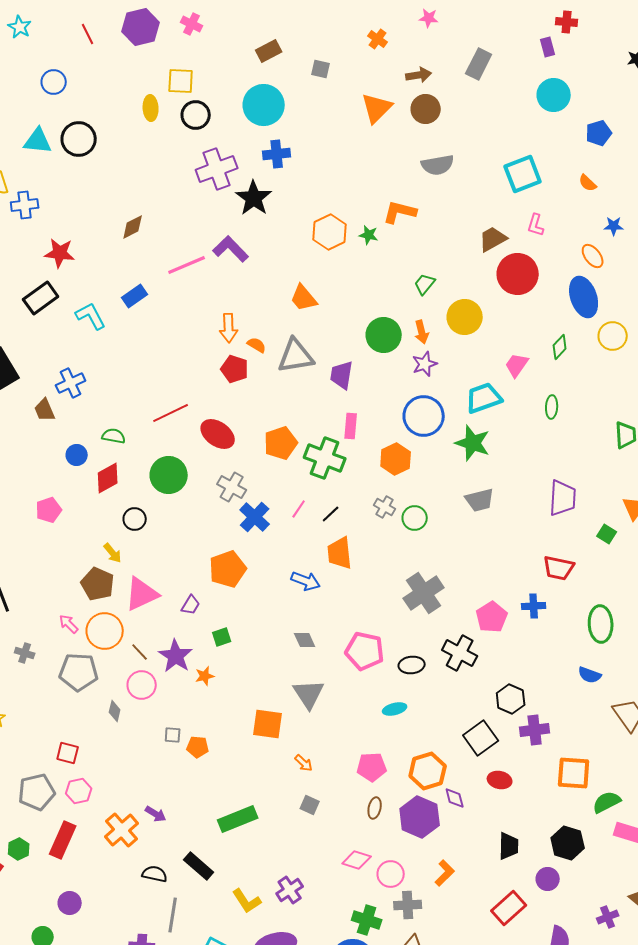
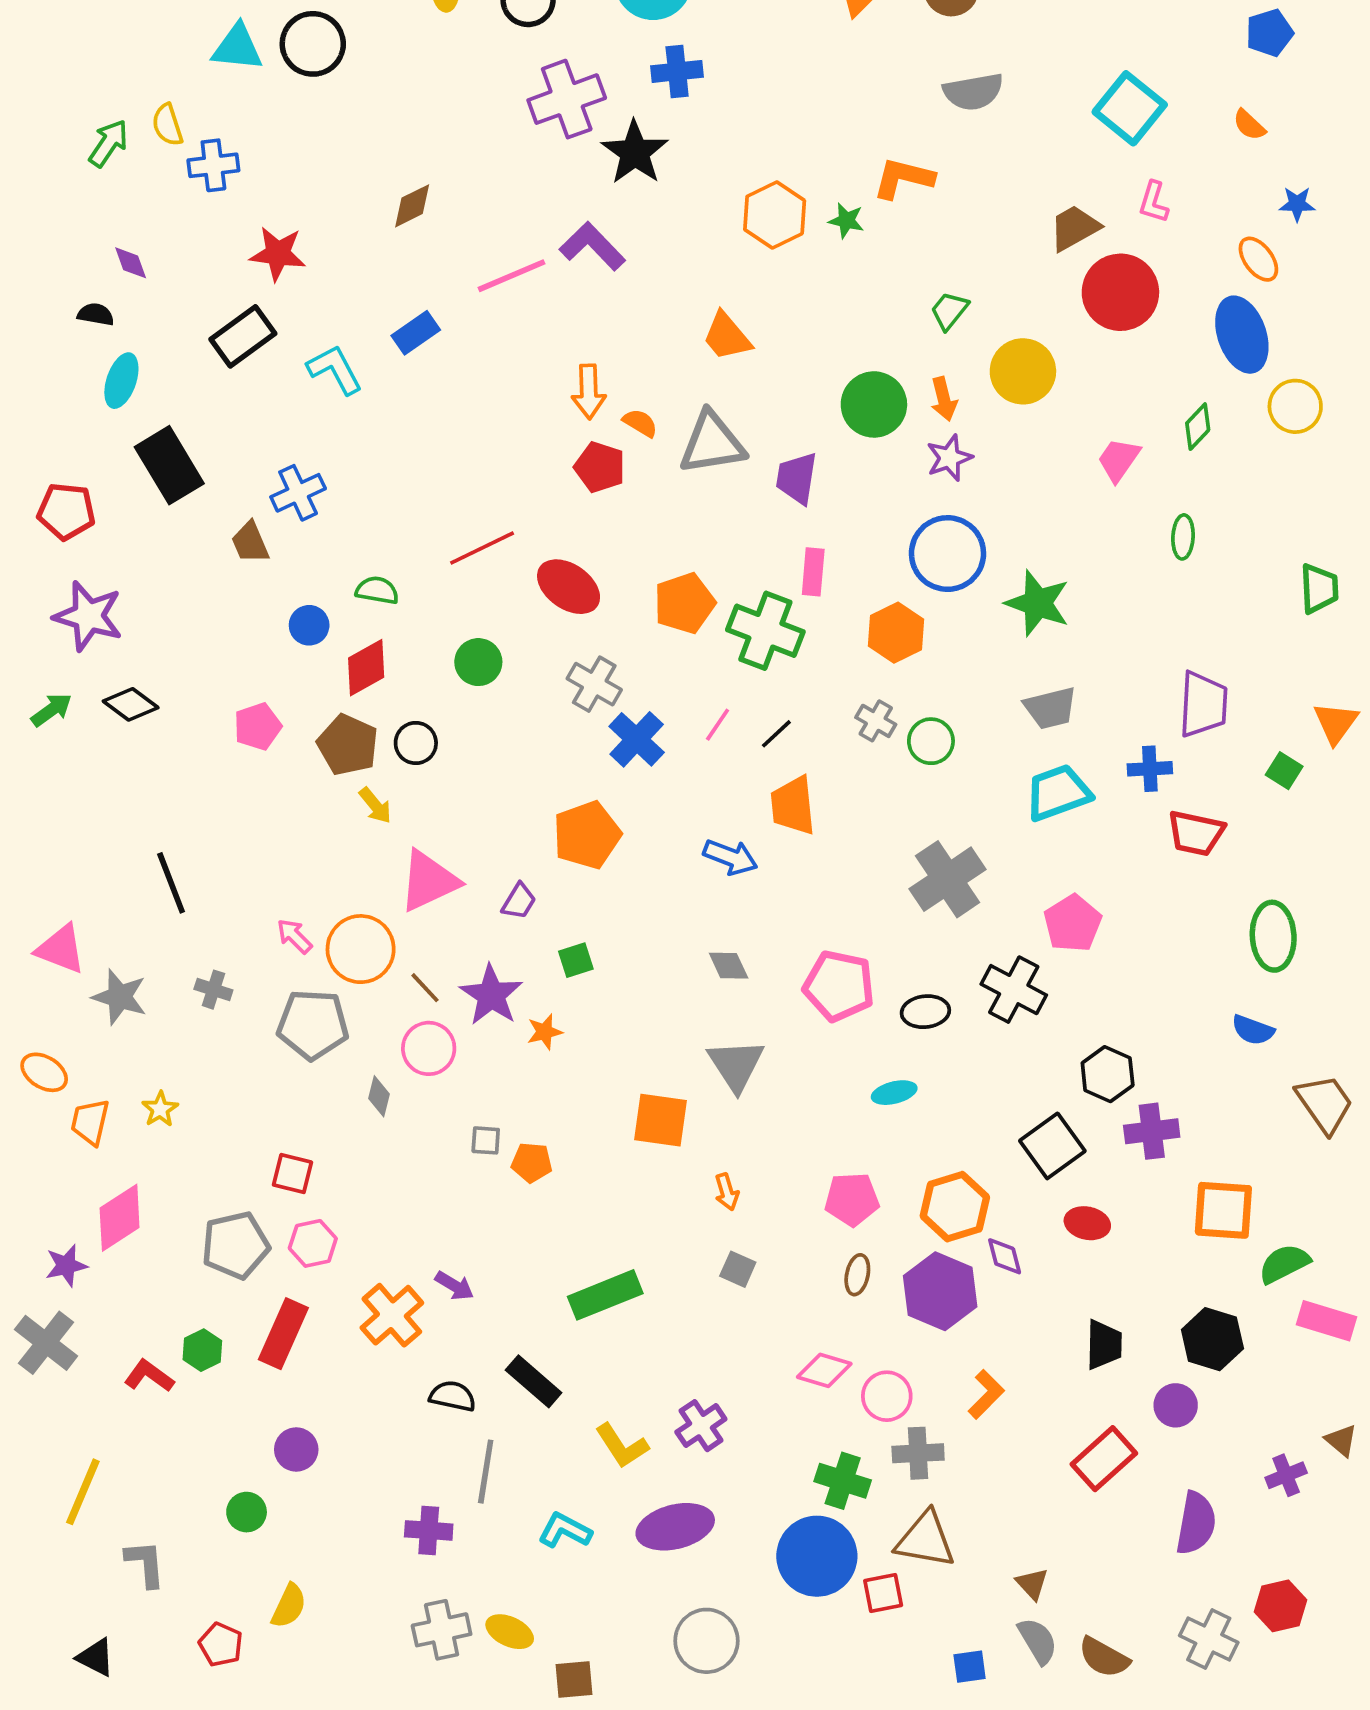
cyan square: (523, 174) -> (1130, 108), turned -30
cyan trapezoid: (484, 398) -> (1058, 793), moved
green circle: (169, 475) -> (478, 662), size x0.7
brown pentagon: (98, 584) -> (348, 745), moved
blue cross: (534, 606) -> (1150, 769), moved
orange arrow: (304, 763) -> (727, 1192), turned 30

